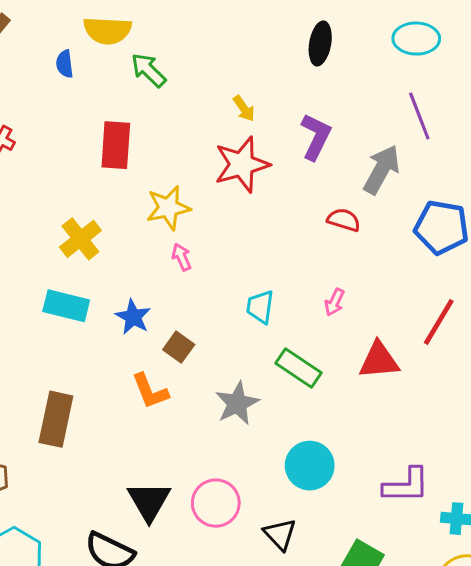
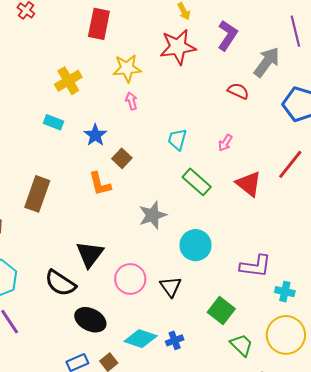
cyan rectangle: (66, 306) -> (53, 122), size x0.7
red triangle: (379, 360) -> (249, 184), turned 36
gray star: (237, 403) -> (153, 215), moved
pink circle: (216, 503) -> (130, 279), moved

